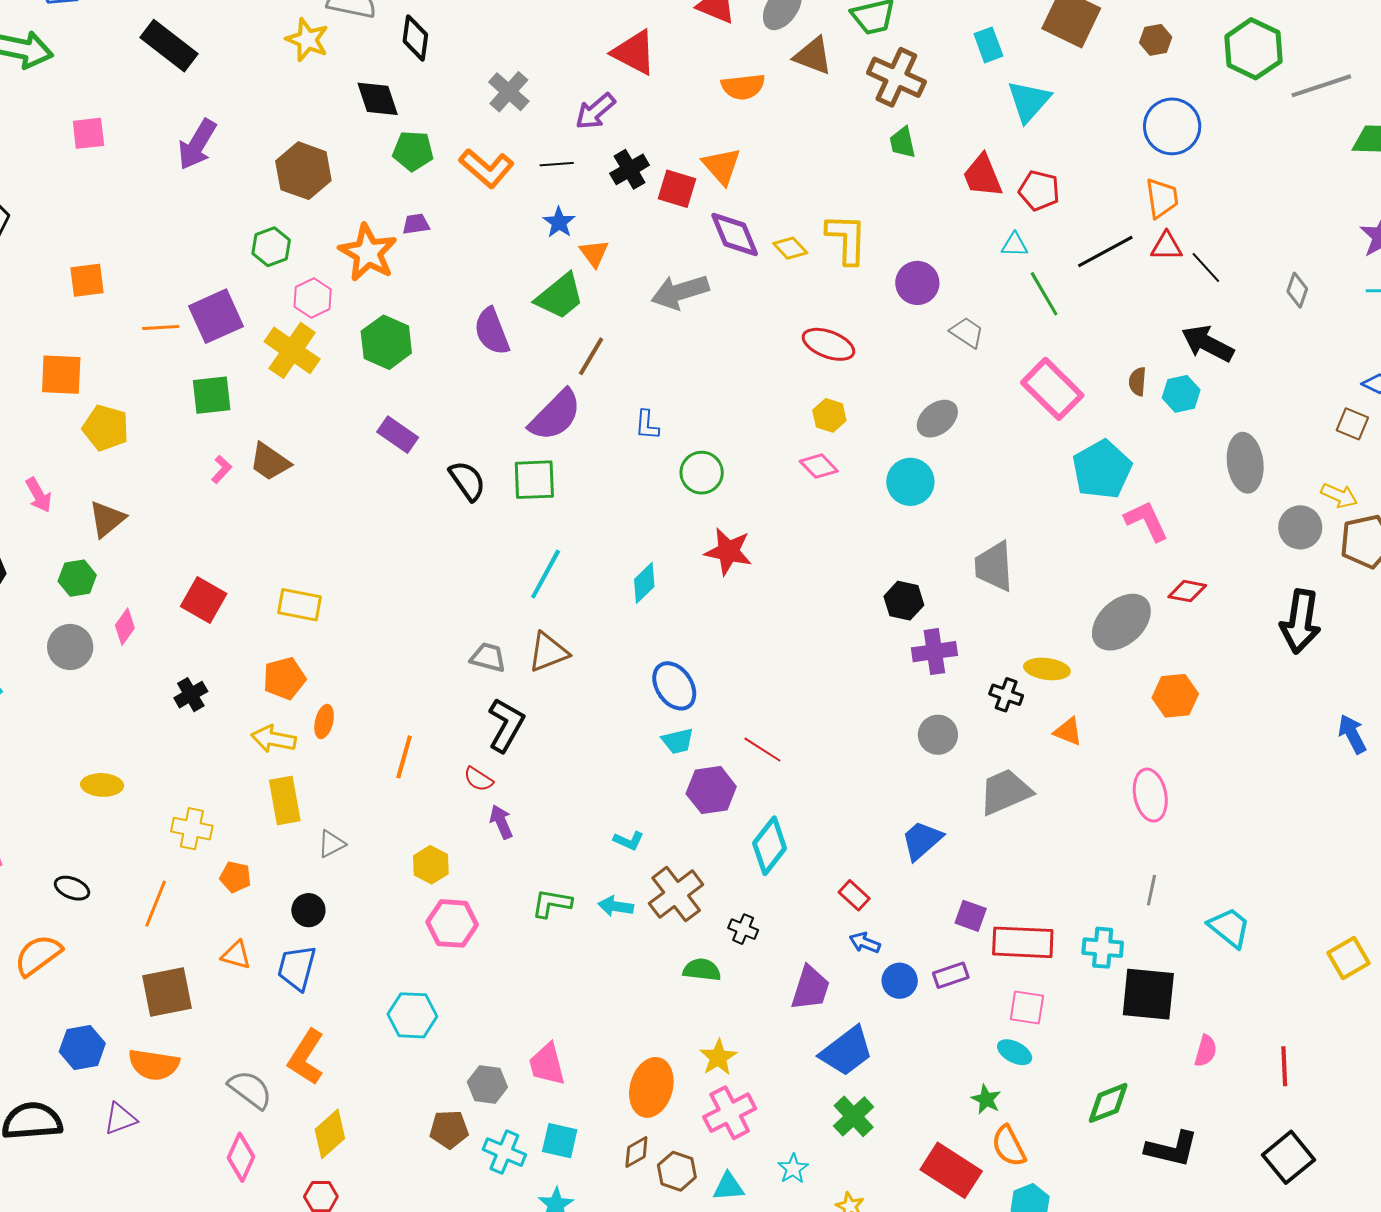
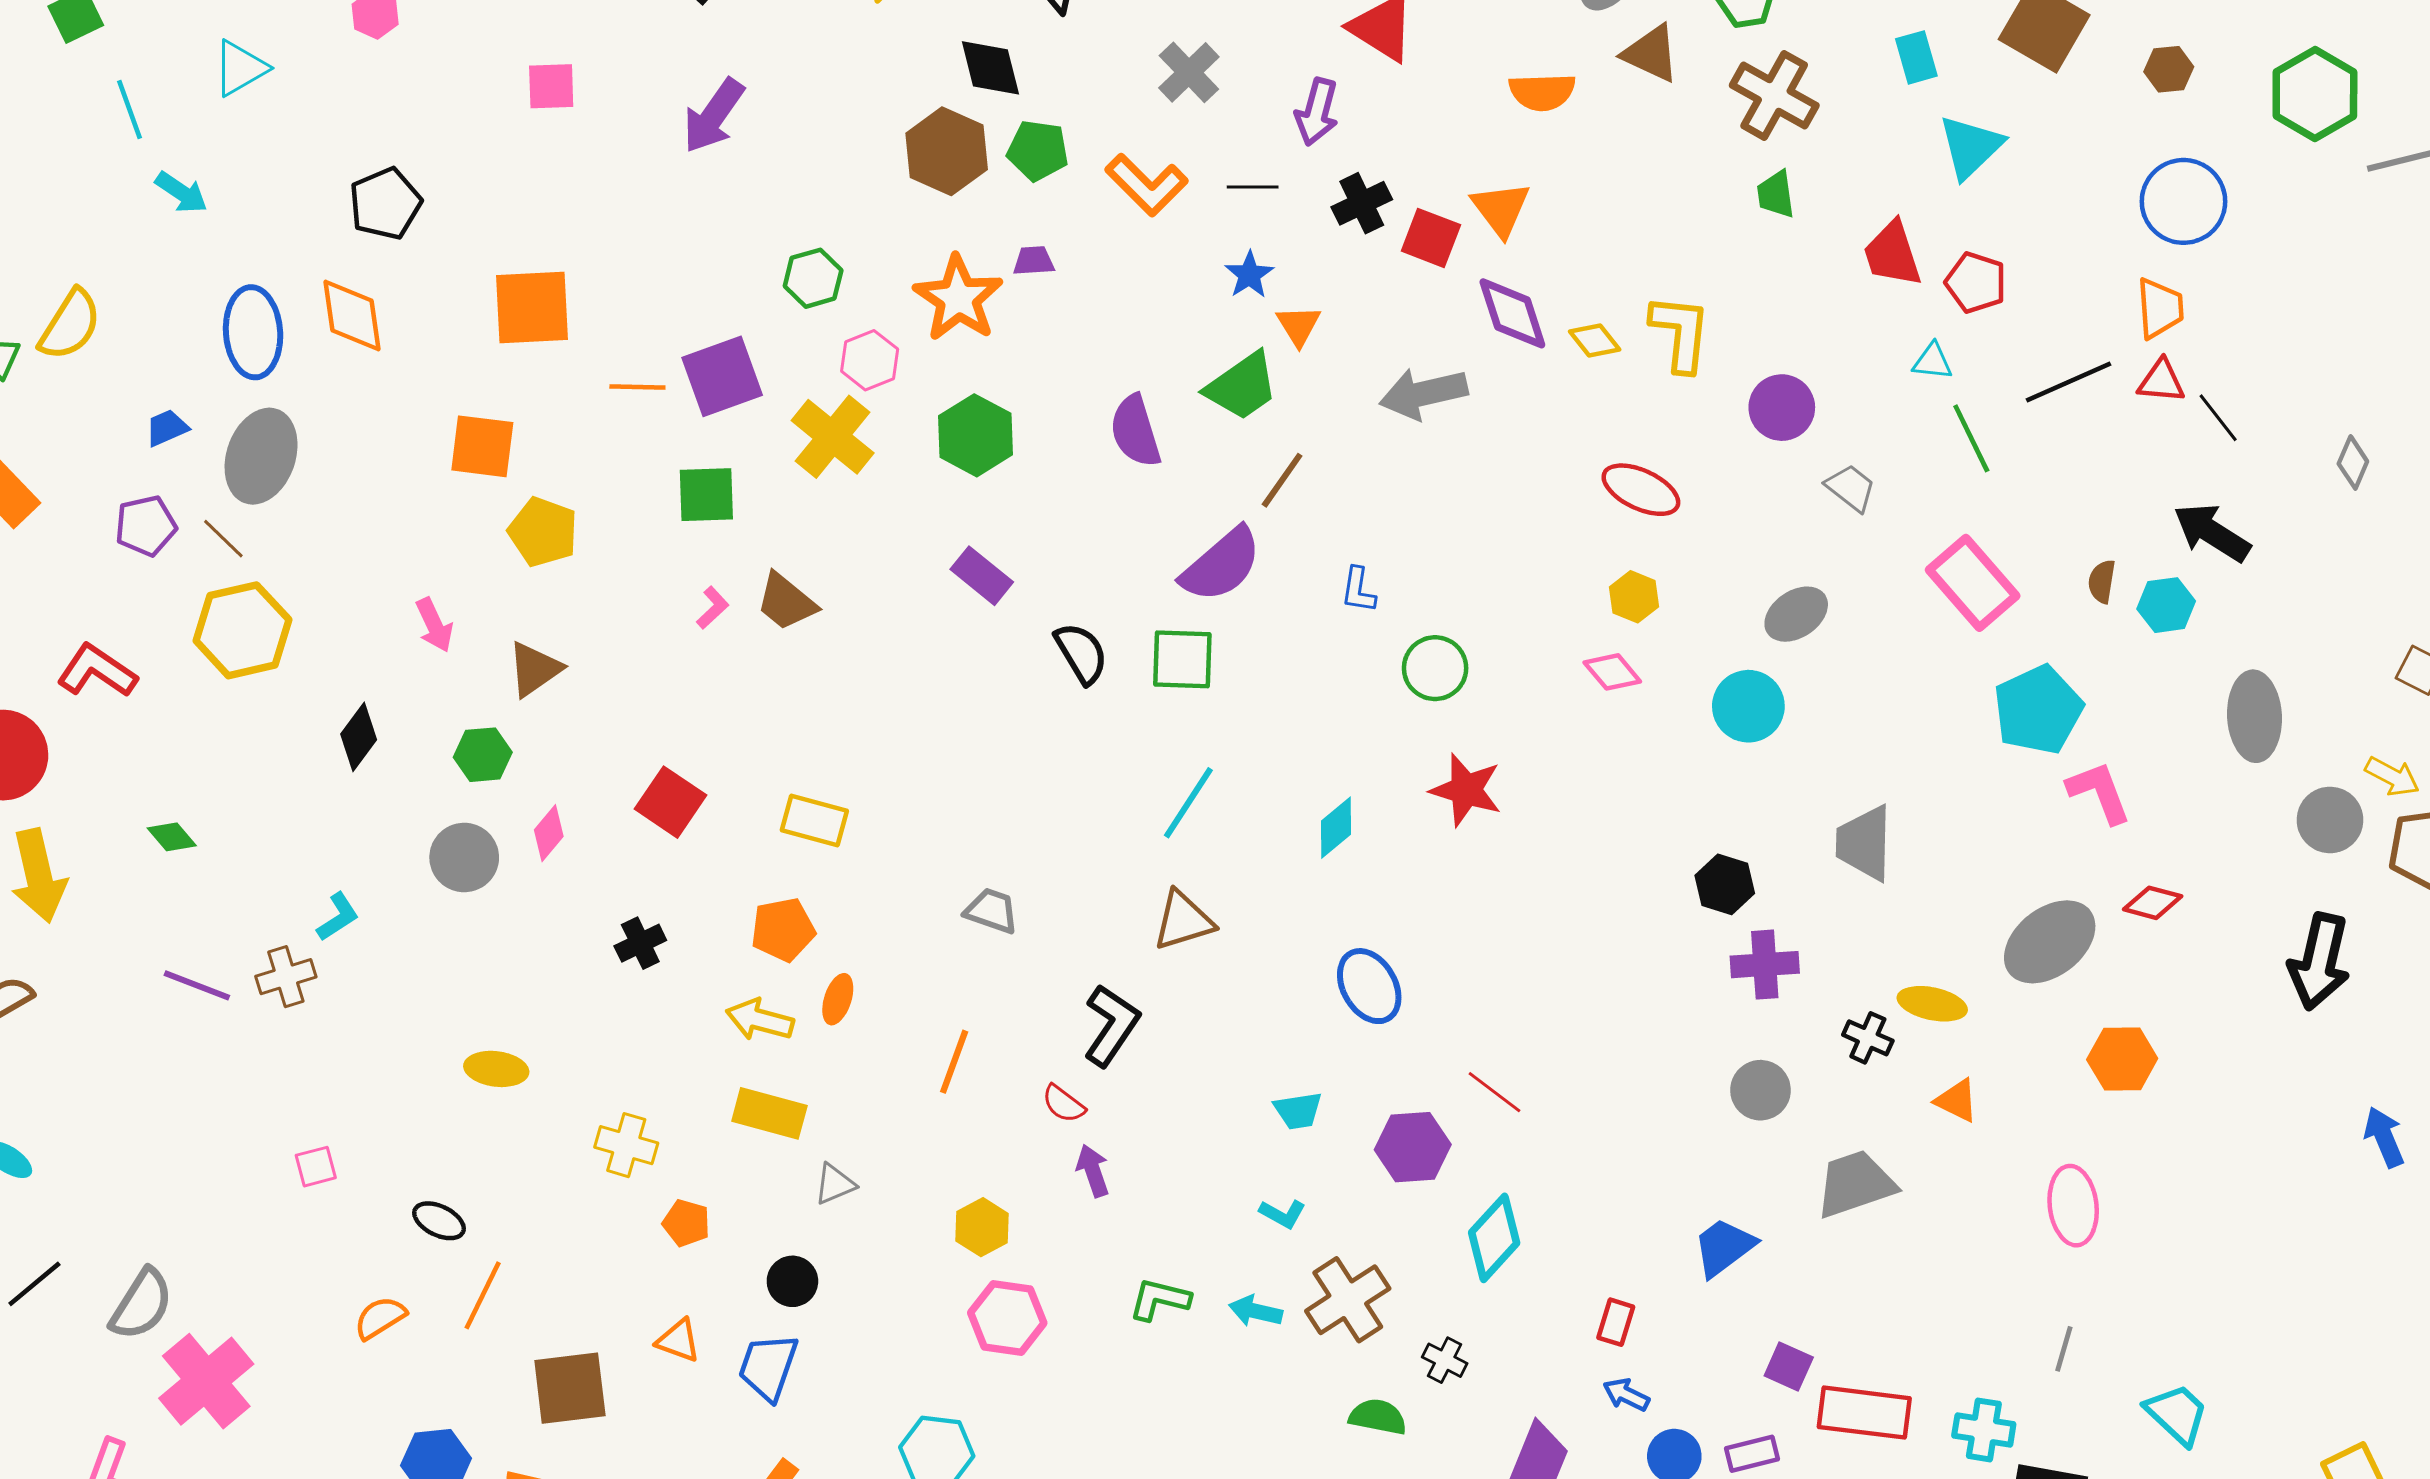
purple arrow: (595, 111) -> (1317, 112), turned -39
brown hexagon: (303, 171) -> (947, 151), moved
orange square: (87, 280) -> (532, 307), size x1.5
gray trapezoid: (488, 657) -> (992, 911), moved
cyan trapezoid: (678, 741) -> (1298, 1111), moved
yellow rectangle: (285, 800) -> (769, 1113), turned -69
red rectangle: (854, 895) -> (1616, 1322), turned 60
orange line: (156, 904) -> (483, 1295), moved
orange semicircle: (38, 955) -> (380, 1318), size x0.7

